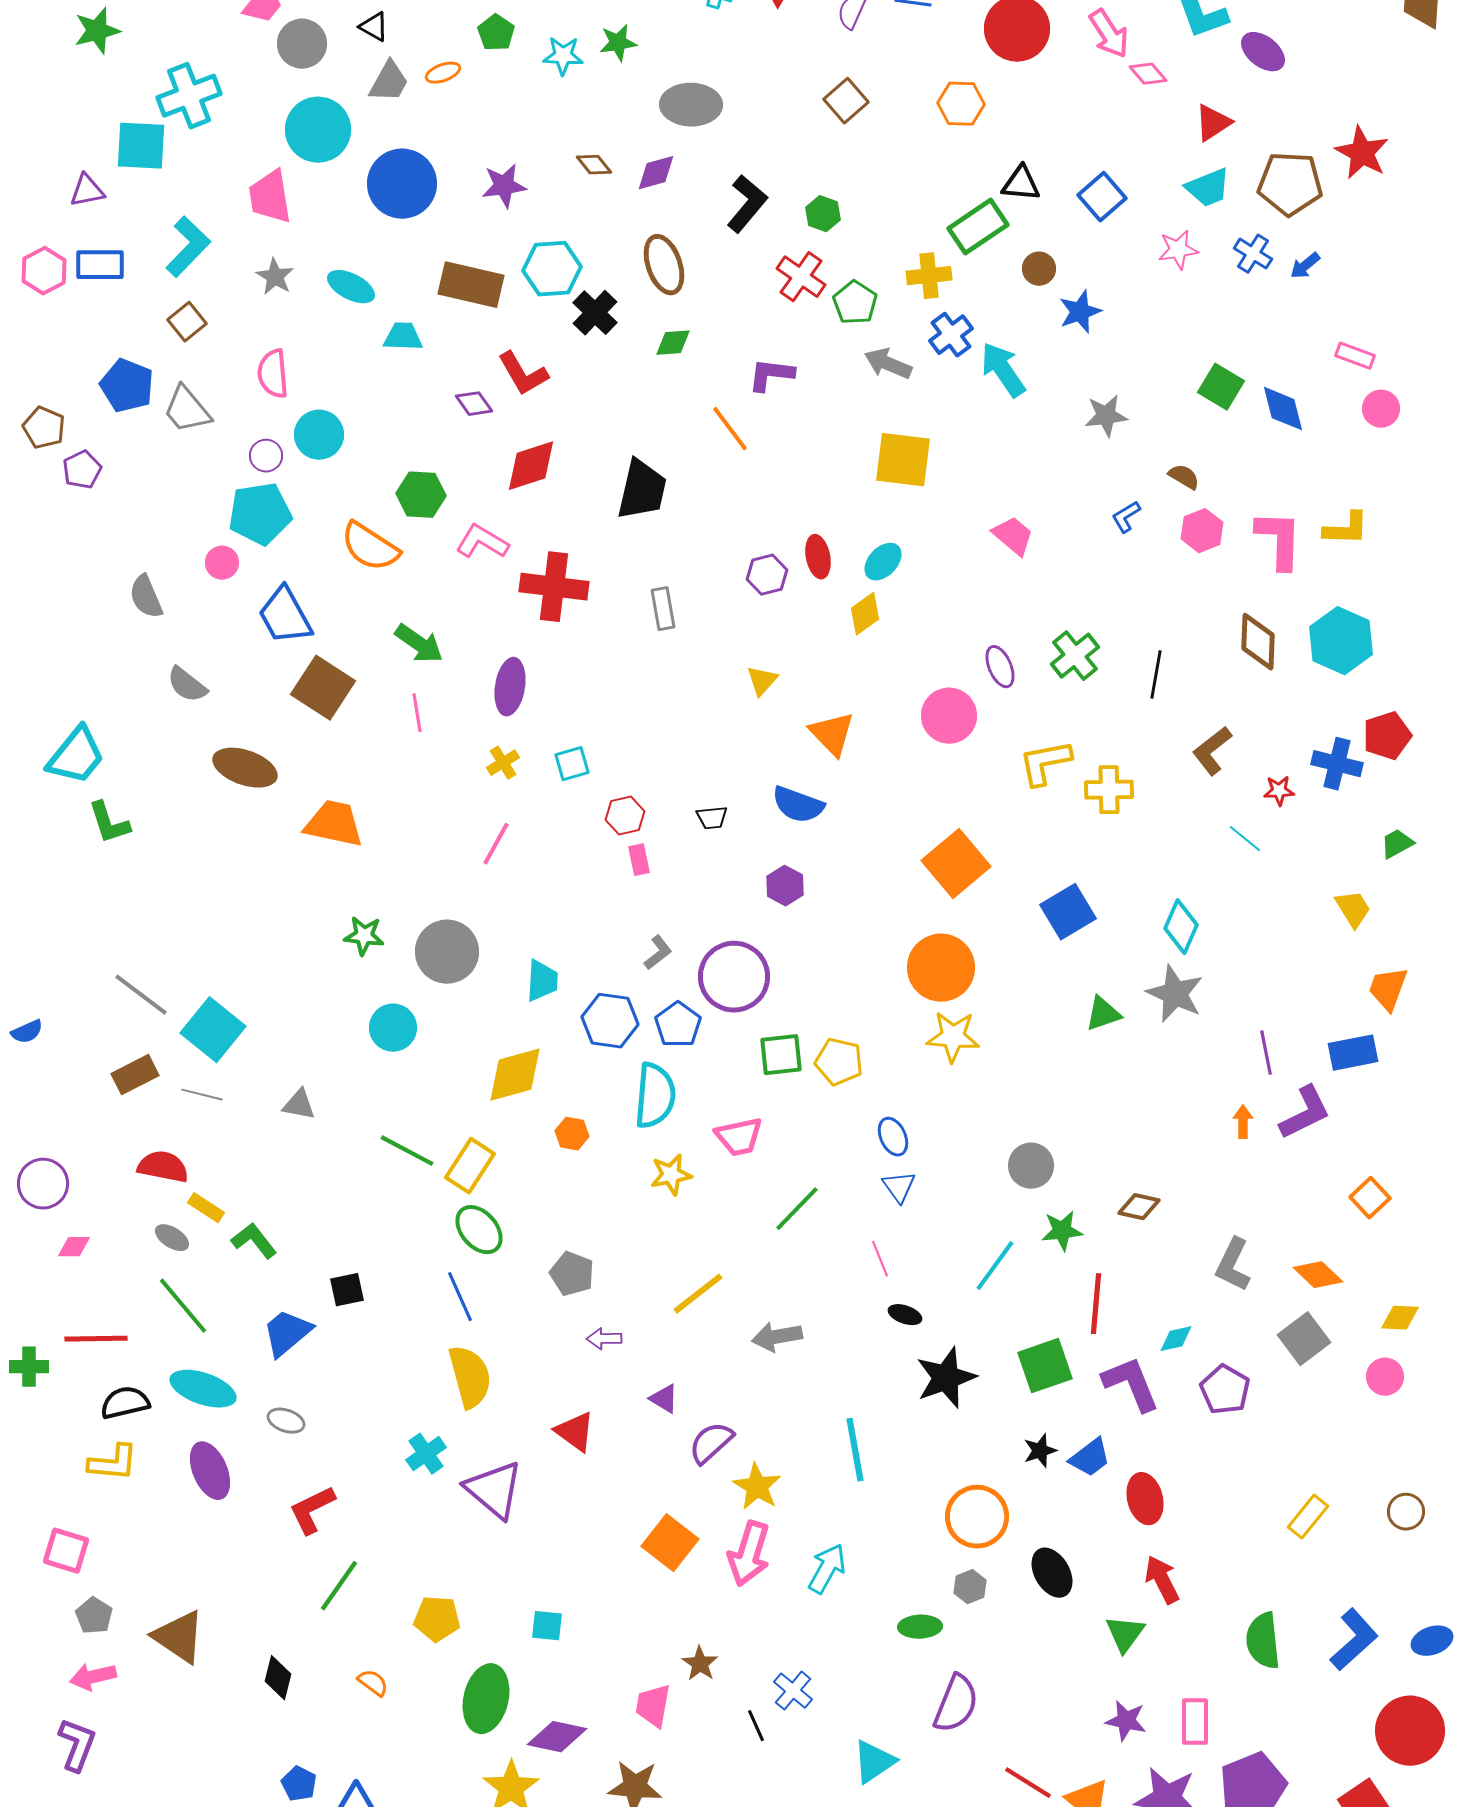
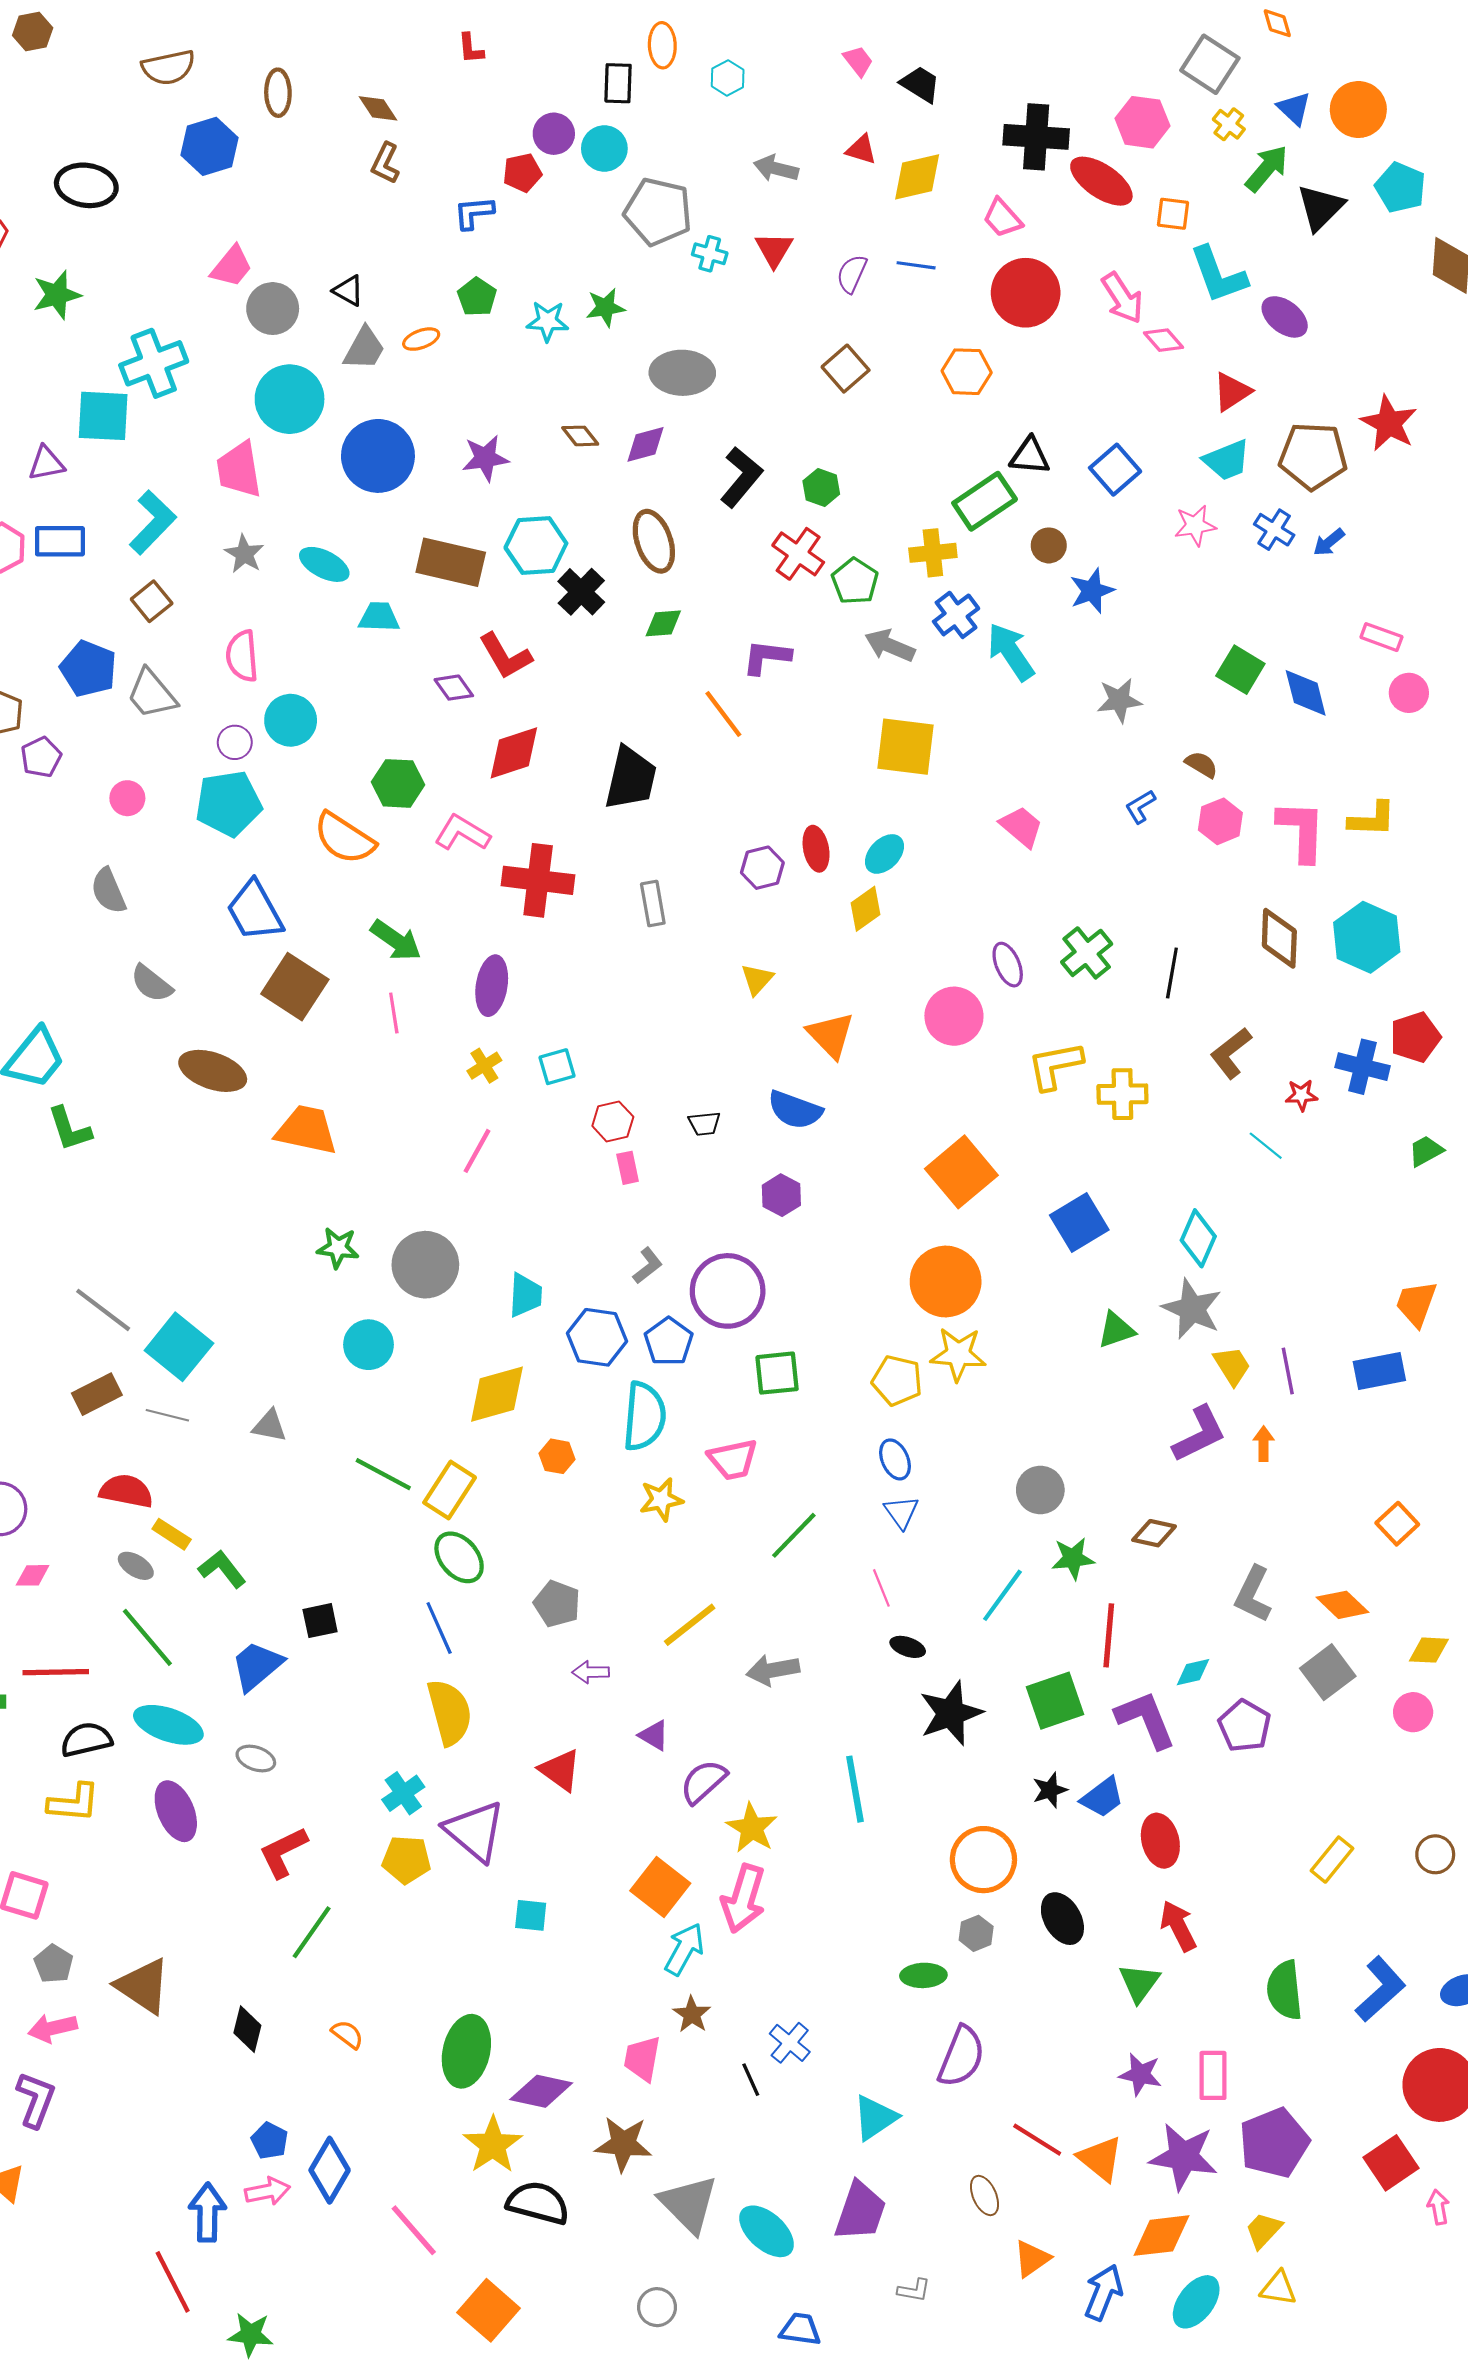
pink circle: (222, 563) -> (127, 798), moved
yellow trapezoid: (1353, 909) -> (1232, 1366), moved
yellow pentagon: (839, 1062) -> (897, 1380), moved
purple L-shape: (1305, 1113) -> (1199, 1434), moved
cyan arrow: (827, 1569) -> (684, 1949), moved
yellow pentagon: (437, 1619) -> (406, 1860), moved
cyan square: (547, 1626) -> (531, 1915), moved

